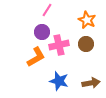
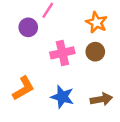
purple circle: (42, 32) -> (28, 27), moved
orange L-shape: (36, 57) -> (23, 88), moved

